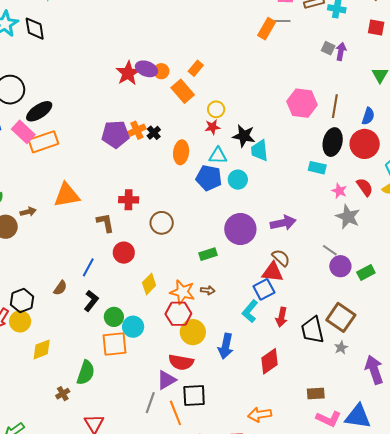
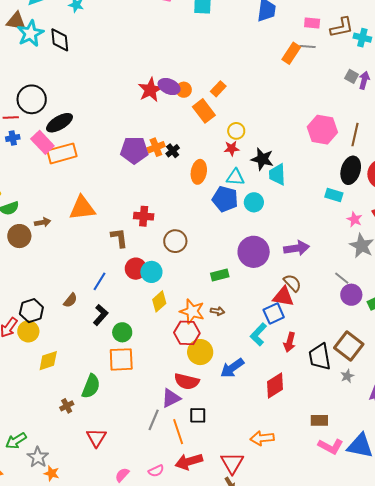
cyan circle: (133, 327) -> (151, 272), moved
blue arrow: (226, 346) -> (232, 368), turned 40
black square: (194, 396) -> (198, 415), size x0.7

